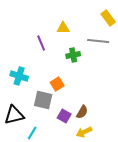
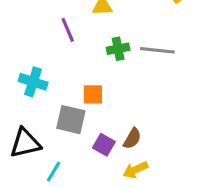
gray line: (98, 41) -> (157, 50), moved
orange square: (57, 84) -> (93, 94), turned 32

